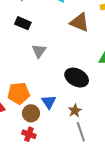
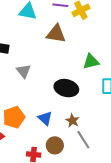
brown circle: (31, 113) -> (55, 145), moved

